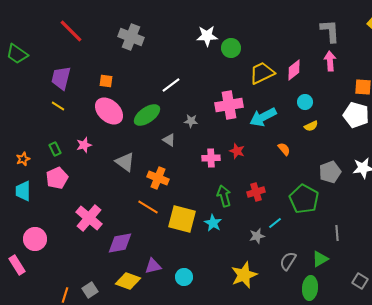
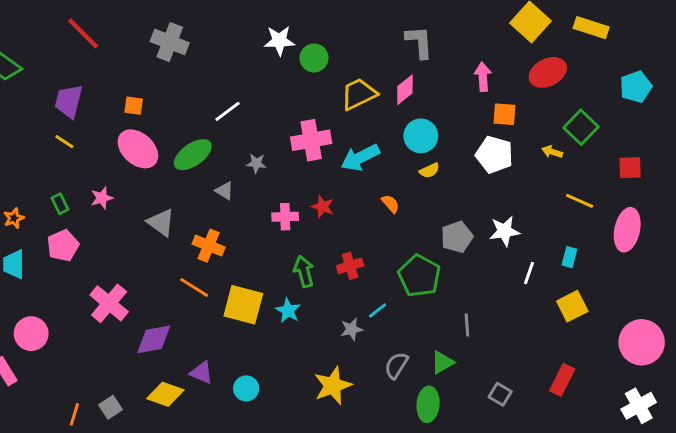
gray L-shape: (330, 31) -> (419, 42), moved
pink arrow: (330, 61) -> (483, 77), moved
cyan circle: (305, 102) -> (421, 136), size x1.5
purple triangle: (153, 266) -> (201, 373), turned 36

